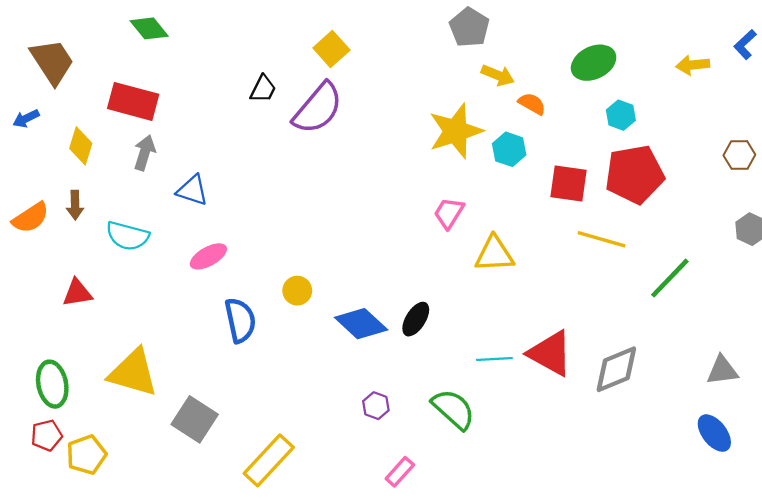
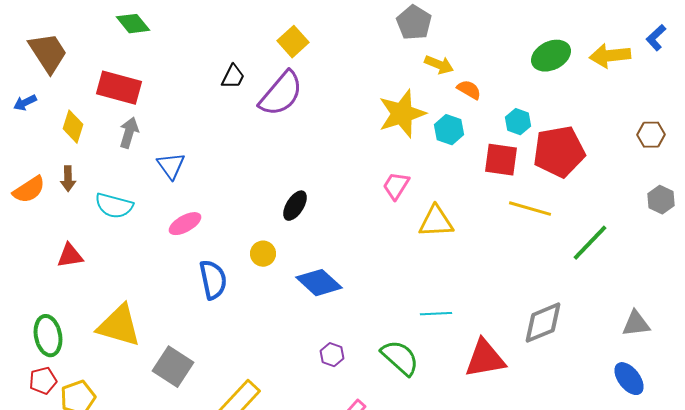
green ellipse: (594, 63) -> (551, 56), moved
yellow arrow: (693, 65) -> (610, 56), size x1.4
cyan hexagon: (621, 115) -> (518, 122), moved
blue triangle: (192, 190) -> (171, 166), turned 36
black ellipse: (416, 319) -> (295, 206), moved
red triangle: (550, 353) -> (485, 359), moved, turned -39

